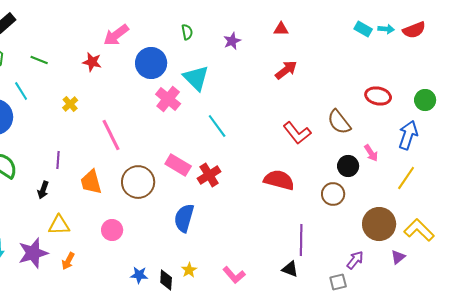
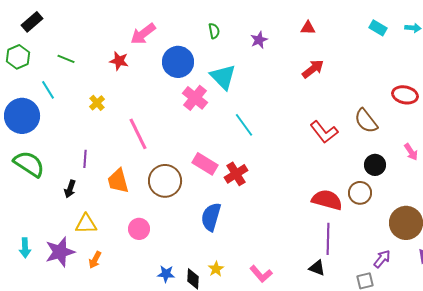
cyan rectangle: (363, 29) -> (378, 28), moved
pink arrow: (371, 153) -> (411, 152), moved
red semicircle: (279, 180) -> (327, 200), moved

